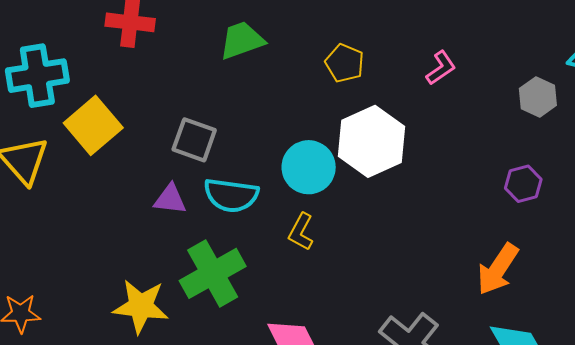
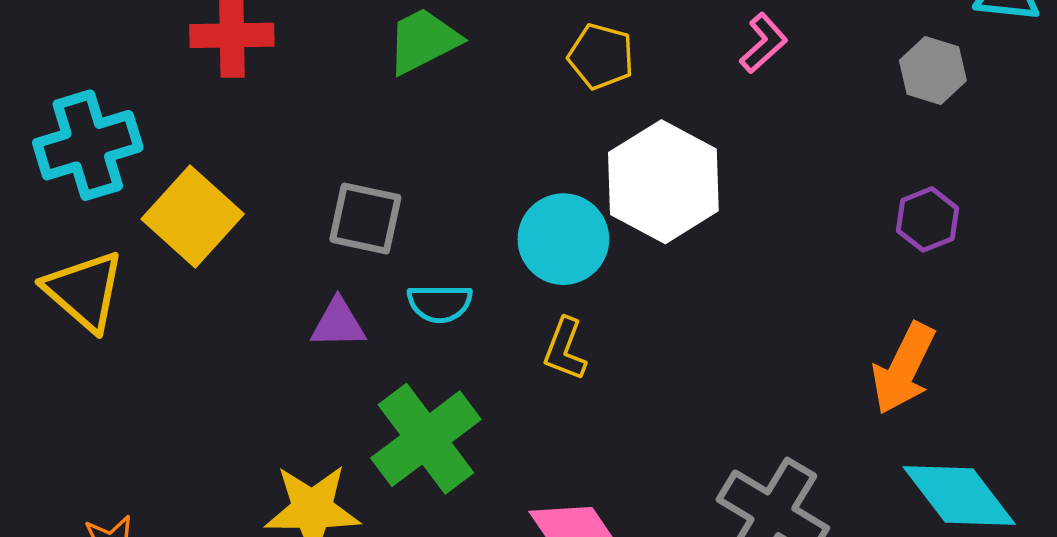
cyan semicircle: (231, 195) -> (440, 303), size x0.7

